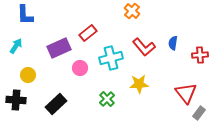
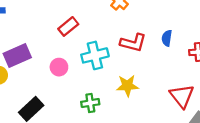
red L-shape: (144, 47) -> (133, 43), turned -35
purple rectangle: (59, 48) -> (17, 55), moved
green cross: (107, 99) -> (90, 103), turned 35

